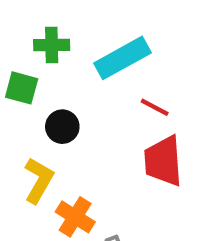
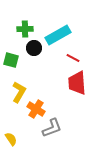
green square: (22, 88) -> (11, 60), moved
black circle: (62, 127) -> (34, 48), moved

